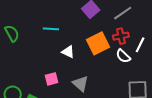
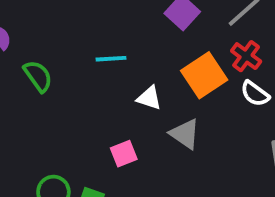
red cross: (121, 36) -> (246, 56), turned -35
gray triangle: (81, 84) -> (185, 134), moved

